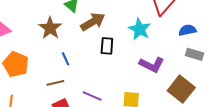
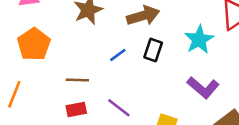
blue line: (66, 59) -> (118, 55), moved, turned 64

